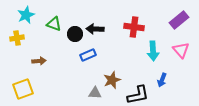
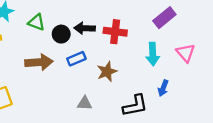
purple rectangle: (179, 20) -> (164, 18), moved
red cross: (134, 27) -> (115, 32), moved
brown arrow: (39, 61) -> (39, 62), moved, size x1.6
brown star: (112, 80) -> (107, 72), moved

